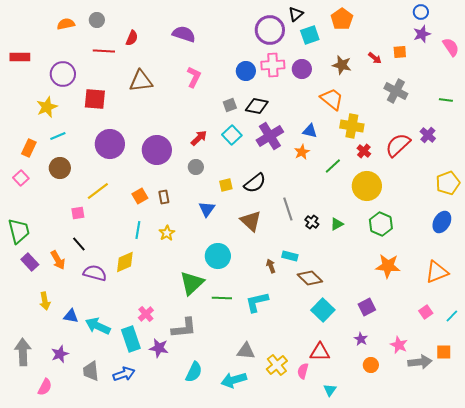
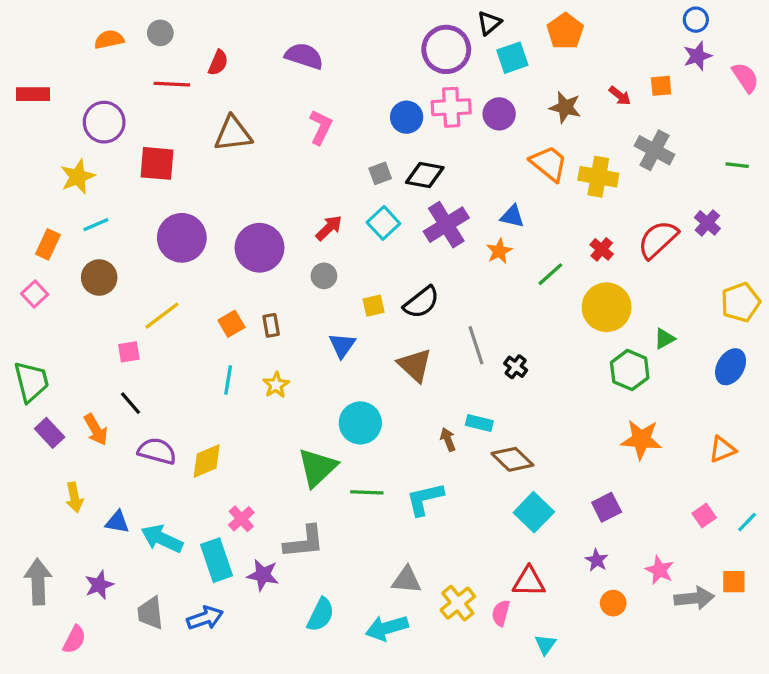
yellow cross: (352, 126) -> (598, 177), moved
green triangle: (337, 224) -> (664, 339), moved
yellow diamond: (125, 262) -> (207, 461), moved
orange triangle: (437, 272) -> (722, 449), size x0.7

